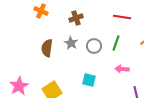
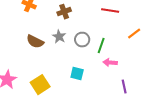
green line: (116, 43) -> (101, 46), moved
brown semicircle: (47, 48) -> (35, 42), turned -72

